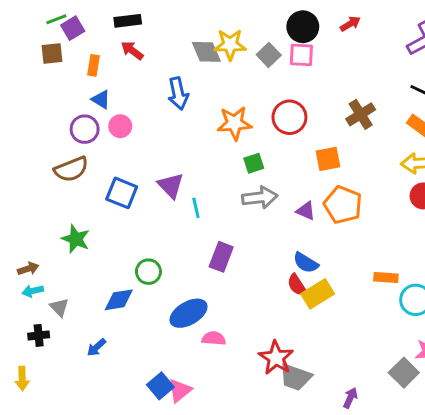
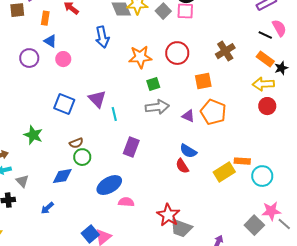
purple circle: (85, 129) -> (29, 58), moved
brown semicircle: (71, 169) -> (76, 143), moved, size x0.6
yellow rectangle: (318, 294) -> (224, 172), moved

